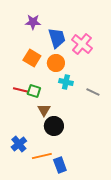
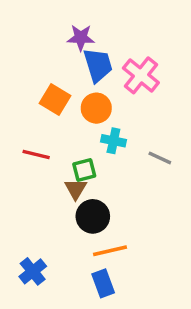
purple star: (33, 22) -> (81, 38), moved
green square: (34, 91) -> (84, 170), moved, turned -32
blue cross: (19, 144) -> (33, 271), moved
orange line: (42, 156) -> (110, 251), moved

